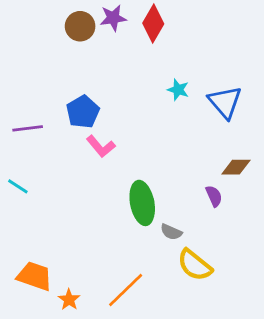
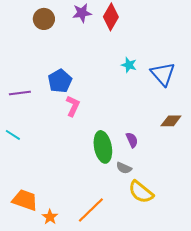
brown circle: (80, 26) -> (44, 19), moved
pink L-shape: (101, 146) -> (73, 106), turned -115
purple semicircle: (214, 196) -> (132, 140), moved

